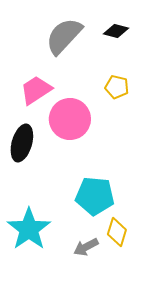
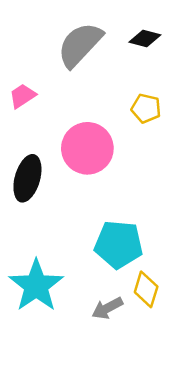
pink trapezoid: (36, 90) -> (22, 96), moved, size x0.7

